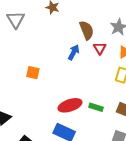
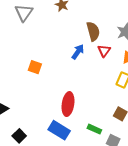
red ellipse: (70, 105) -> (68, 104), turned -70
green rectangle: (96, 107) -> (94, 129), moved

